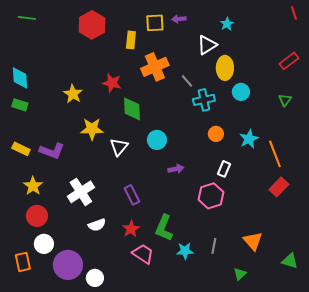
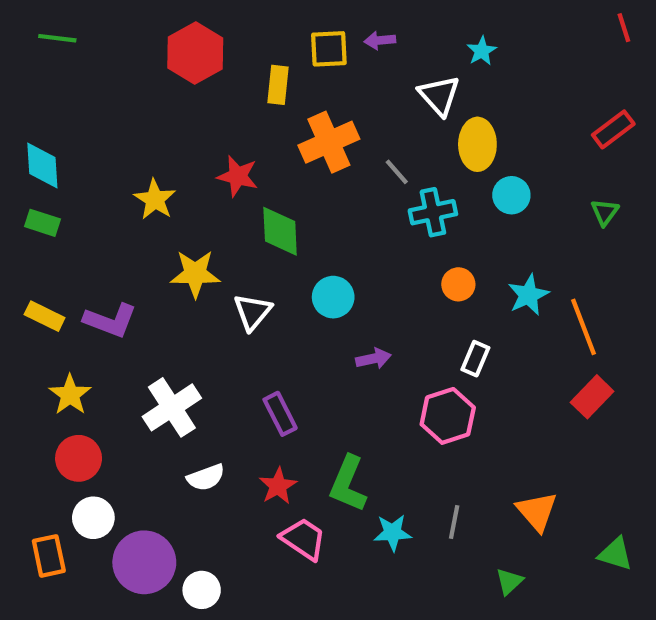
white triangle: (207, 45) -> (439, 95), turned -40

